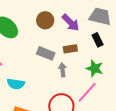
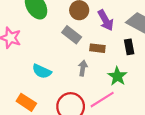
gray rectangle: (46, 53) -> (72, 35), moved
cyan semicircle: (16, 84) -> (42, 71), moved

